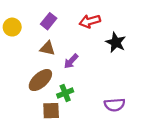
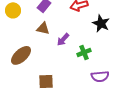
brown ellipse: (40, 80) -> (21, 55), moved
green cross: (65, 93) -> (84, 52), moved

